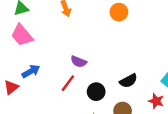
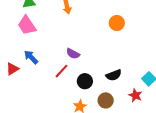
orange circle: (119, 12) -> (117, 23), moved
blue arrow: (31, 71) -> (31, 57), turned -112

